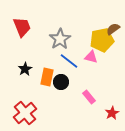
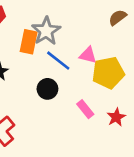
yellow pentagon: (102, 40) -> (108, 73), moved
orange rectangle: (47, 77) -> (29, 42), moved
red star: (112, 113) -> (116, 117), moved

